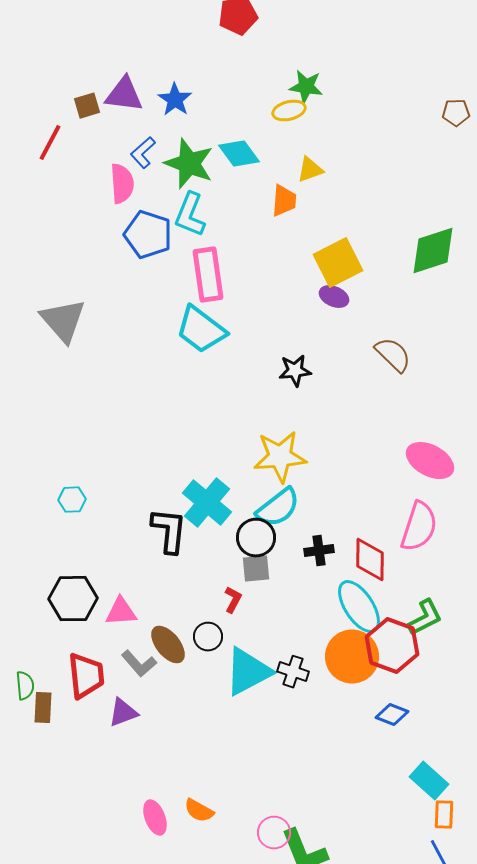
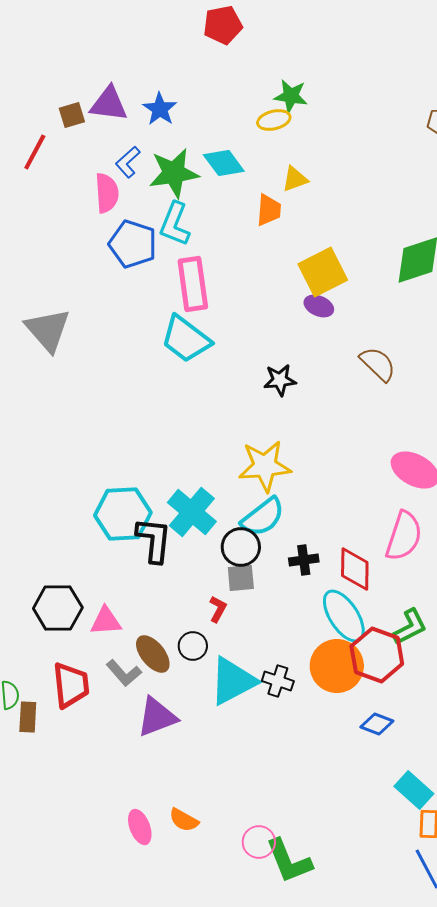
green star: (189, 164) -> (174, 173), turned -30
cyan hexagon: (72, 500) -> (123, 514), moved, size x2.0
purple triangle: (123, 713) -> (157, 717), moved, size x1.4

